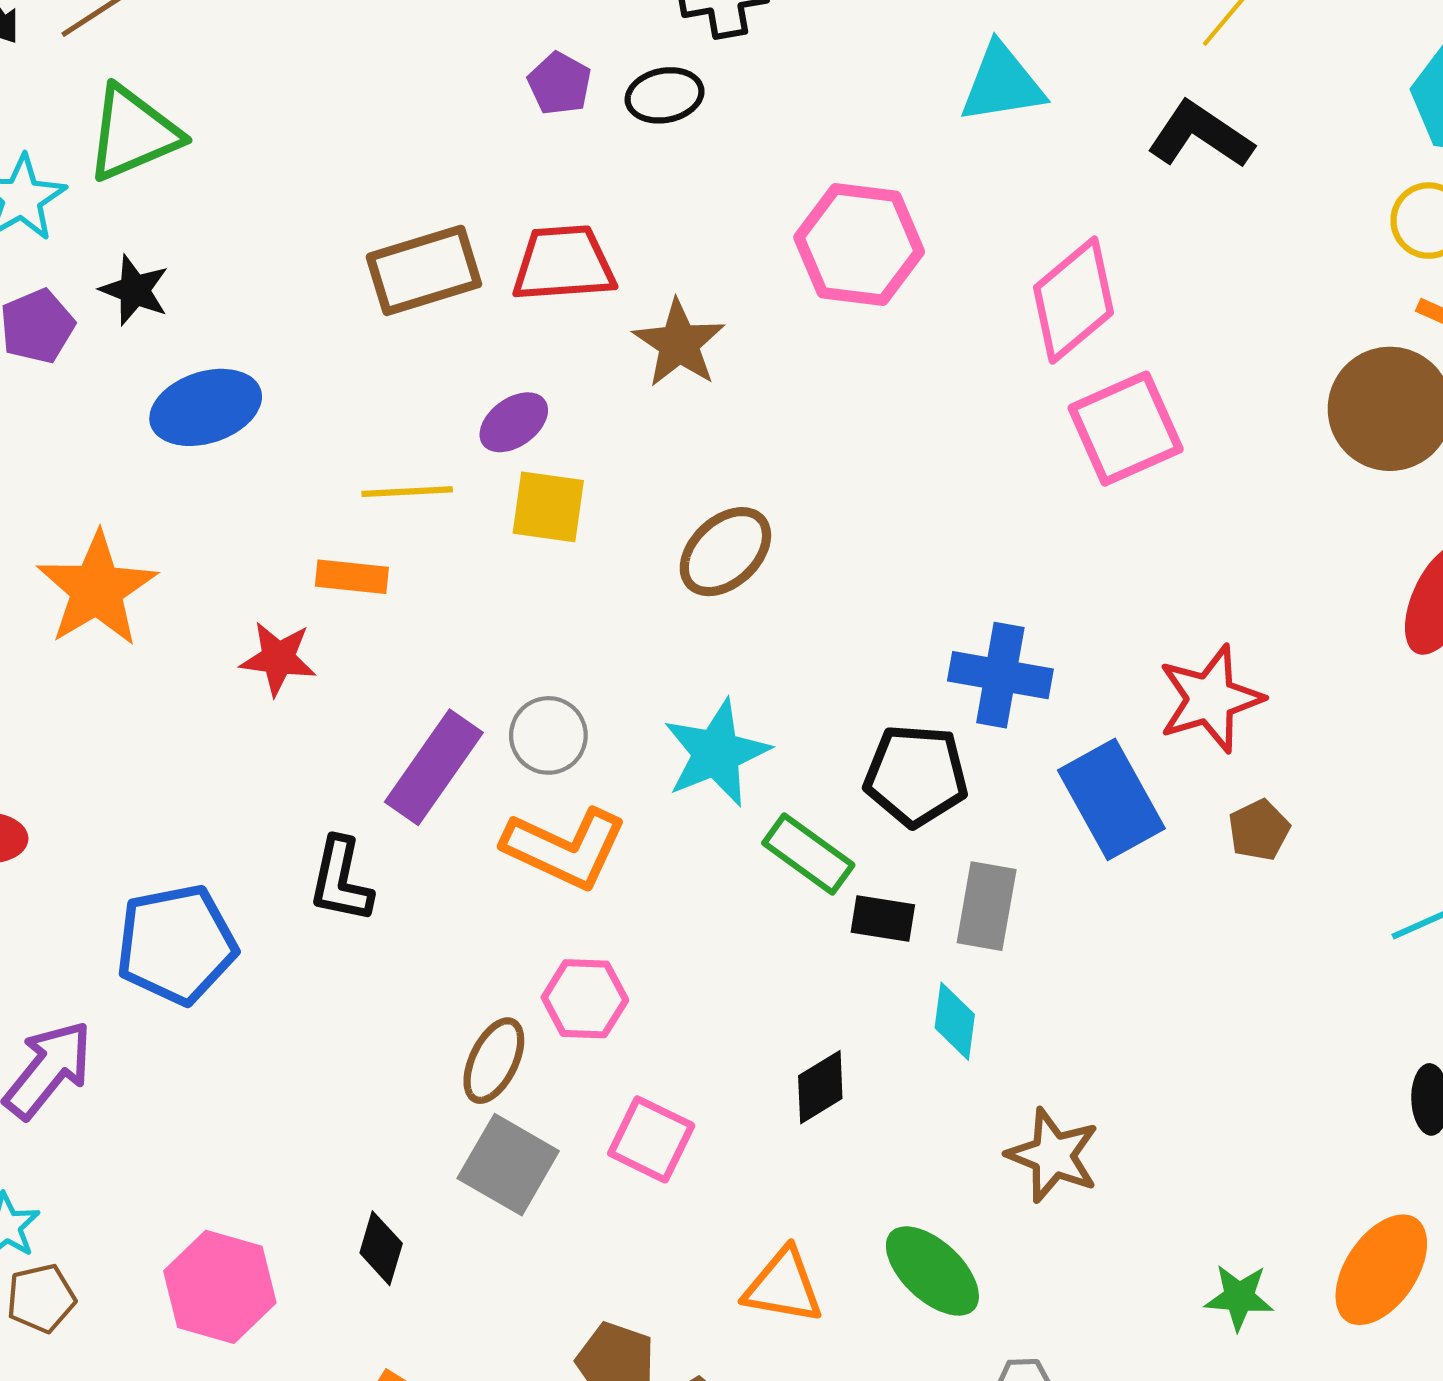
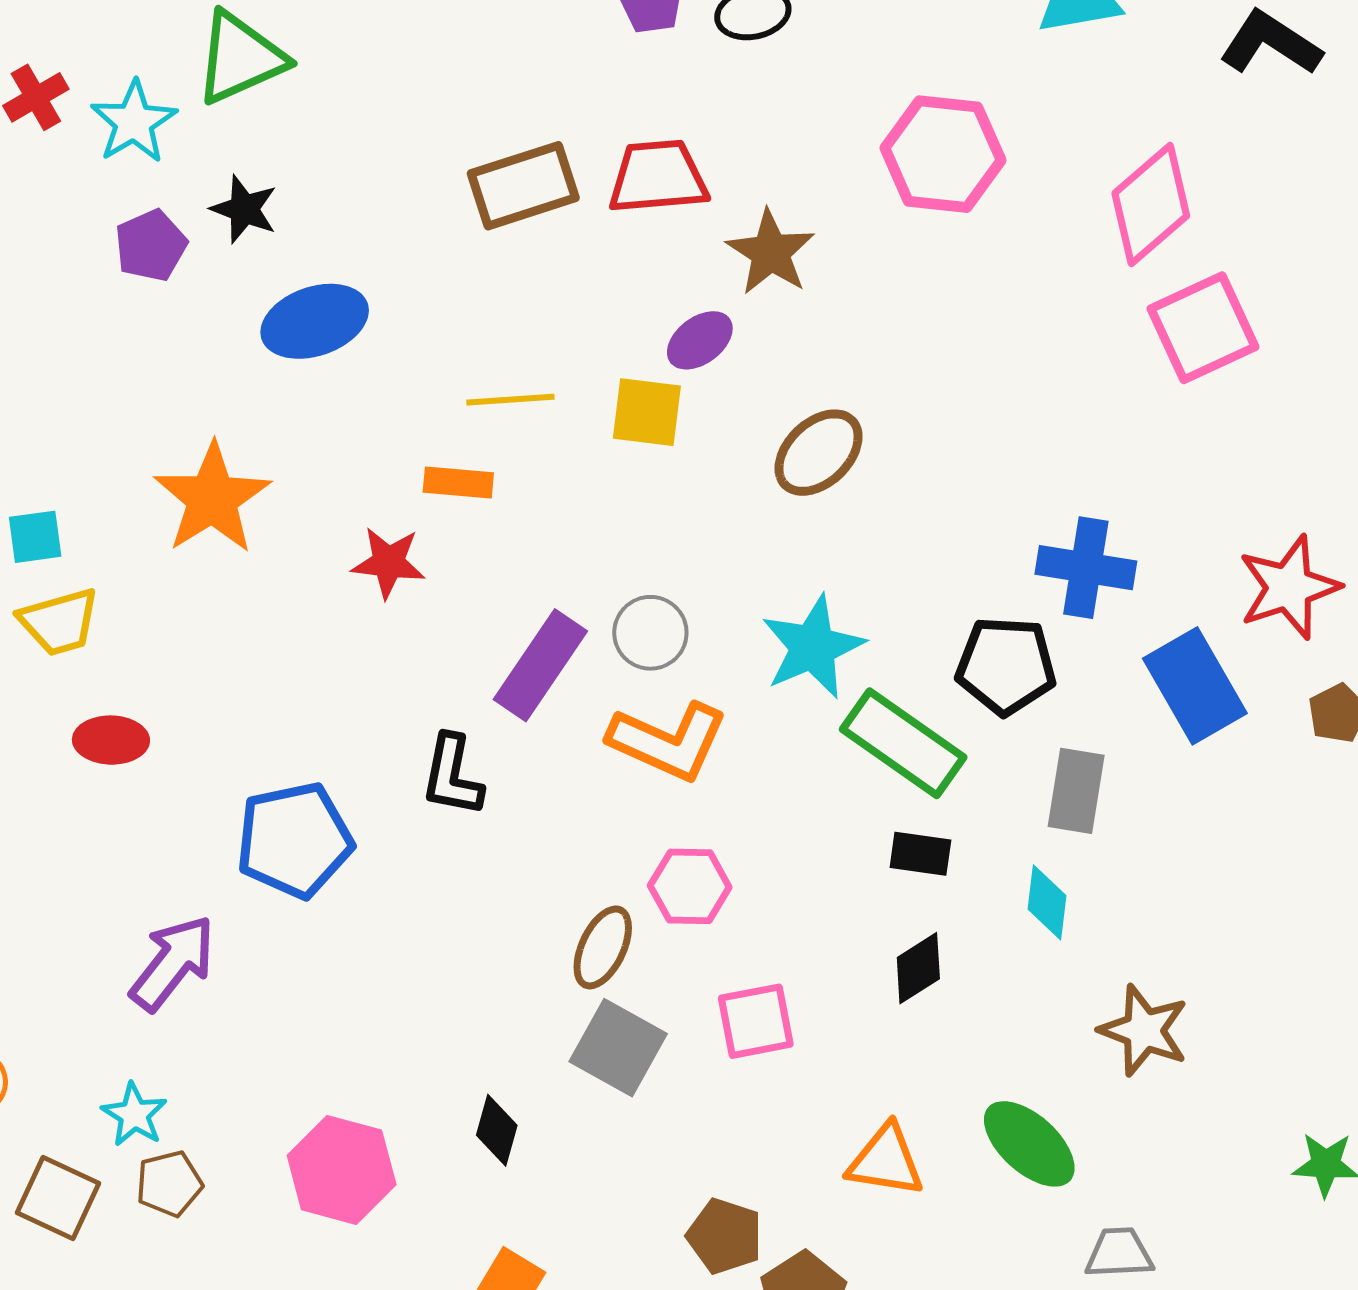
purple ellipse: (514, 422) -> (700, 340), moved
green rectangle: (808, 854) -> (903, 743), size x1.4
black rectangle: (883, 918) -> (920, 854), moved
pink square: (651, 1139) -> (756, 1021), turned -36

